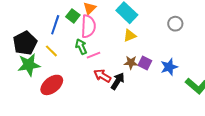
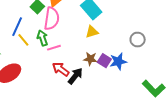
gray circle: (175, 24) -> (138, 40), moved
blue line: (55, 25) -> (17, 27), moved
yellow line: (51, 51) -> (23, 40), moved
blue star: (169, 67) -> (118, 61), moved

